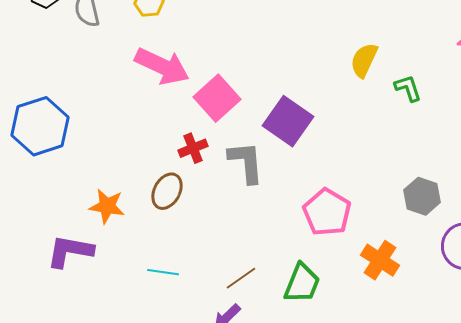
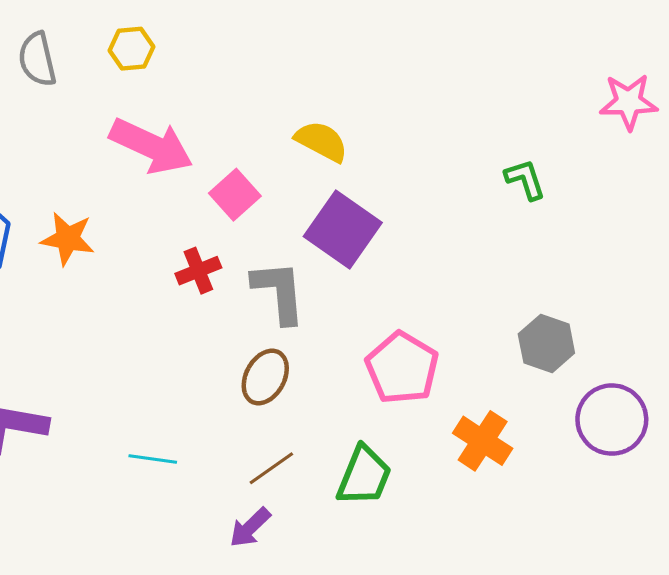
yellow semicircle: (364, 60) -> (321, 141), moved, turned 93
pink square: (217, 98) -> (235, 195), size x0.7
brown ellipse: (167, 191) -> (265, 377), moved
orange star: (107, 206) -> (68, 239), moved

